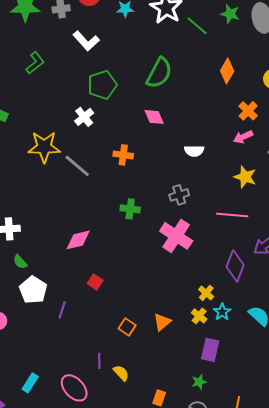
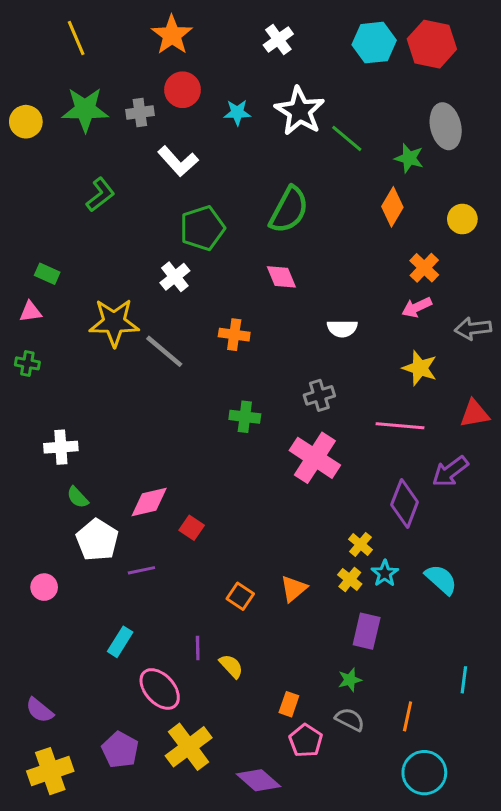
green star: (230, 14) -> (409, 158), moved
pink diamond: (78, 240) -> (149, 502), moved
purple line: (62, 310) -> (141, 570), turned 60
cyan rectangle: (30, 383) -> (120, 642), moved

